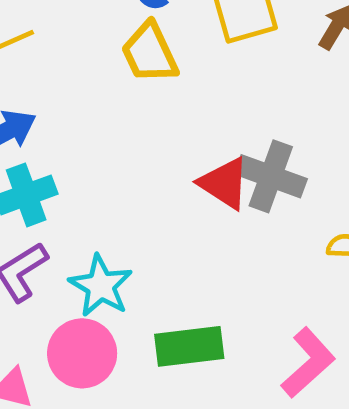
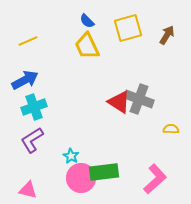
cyan star: (101, 286) -> (71, 156), moved, size x0.6
pink circle: (82, 353) -> (81, 178), moved

